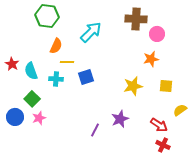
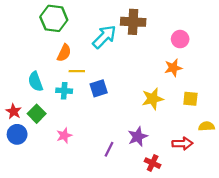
brown cross: (136, 19) -> (133, 22), moved
red star: (12, 64) -> (14, 111), moved
yellow semicircle: (180, 110) -> (207, 126), turned 32
pink star: (39, 118) -> (64, 135), moved
red arrow: (159, 125) -> (182, 144), turned -36
red cross: (163, 145) -> (153, 163), moved

